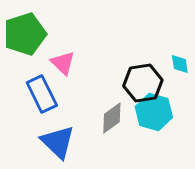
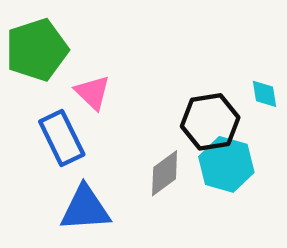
blue triangle: (58, 142) -> (85, 208), turned -48

